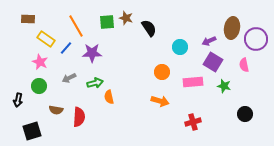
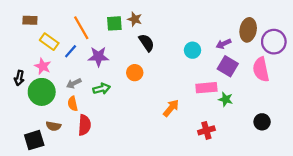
black semicircle: (149, 28) -> (146, 43), moved
pink semicircle: (244, 65) -> (261, 69), size x1.6
orange circle: (162, 72) -> (135, 73), moved
green circle: (39, 86) -> (42, 92), size x1.6
green star: (224, 86) -> (226, 99), moved
orange semicircle: (109, 97) -> (73, 104), moved
black arrow: (18, 100) -> (19, 78), moved
orange arrow: (160, 101) -> (171, 108), turned -66
brown semicircle: (56, 110) -> (53, 126), moved

